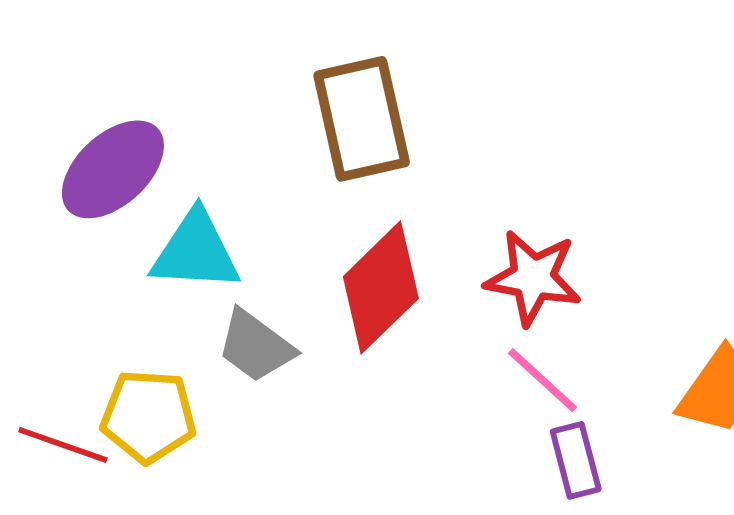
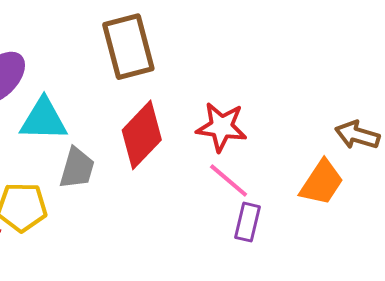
gray trapezoid: (256, 346) -> (77, 168), turned -108
purple rectangle: (576, 460) -> (247, 222), turned 30

